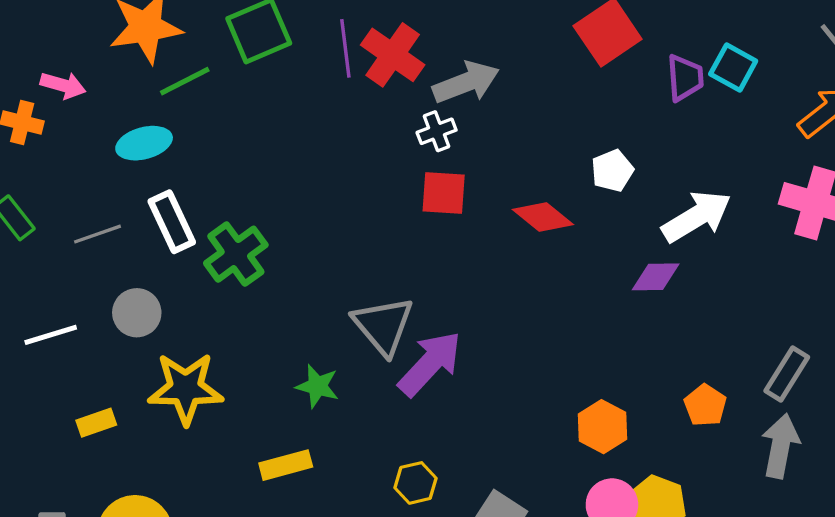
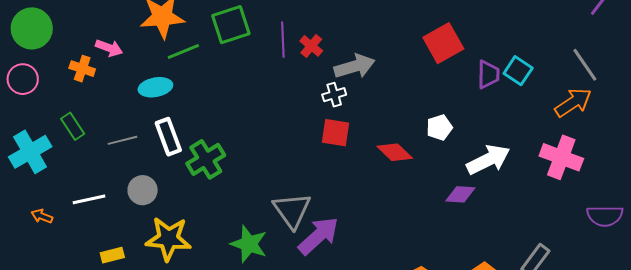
red cross: (393, 55) -> (311, 46), size x0.6
green star: (317, 386) -> (249, 244), size x1.4

